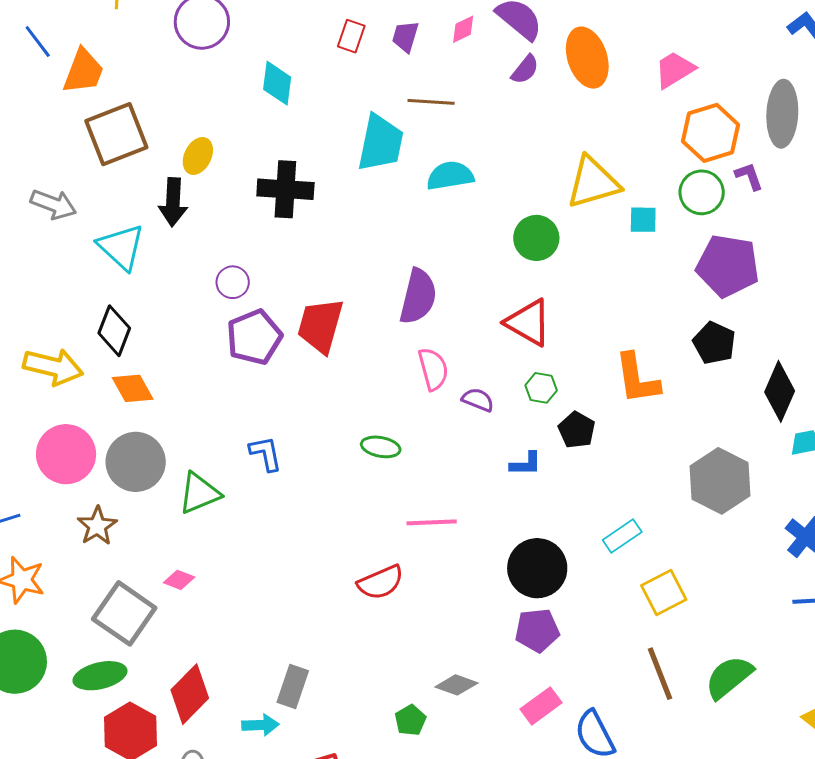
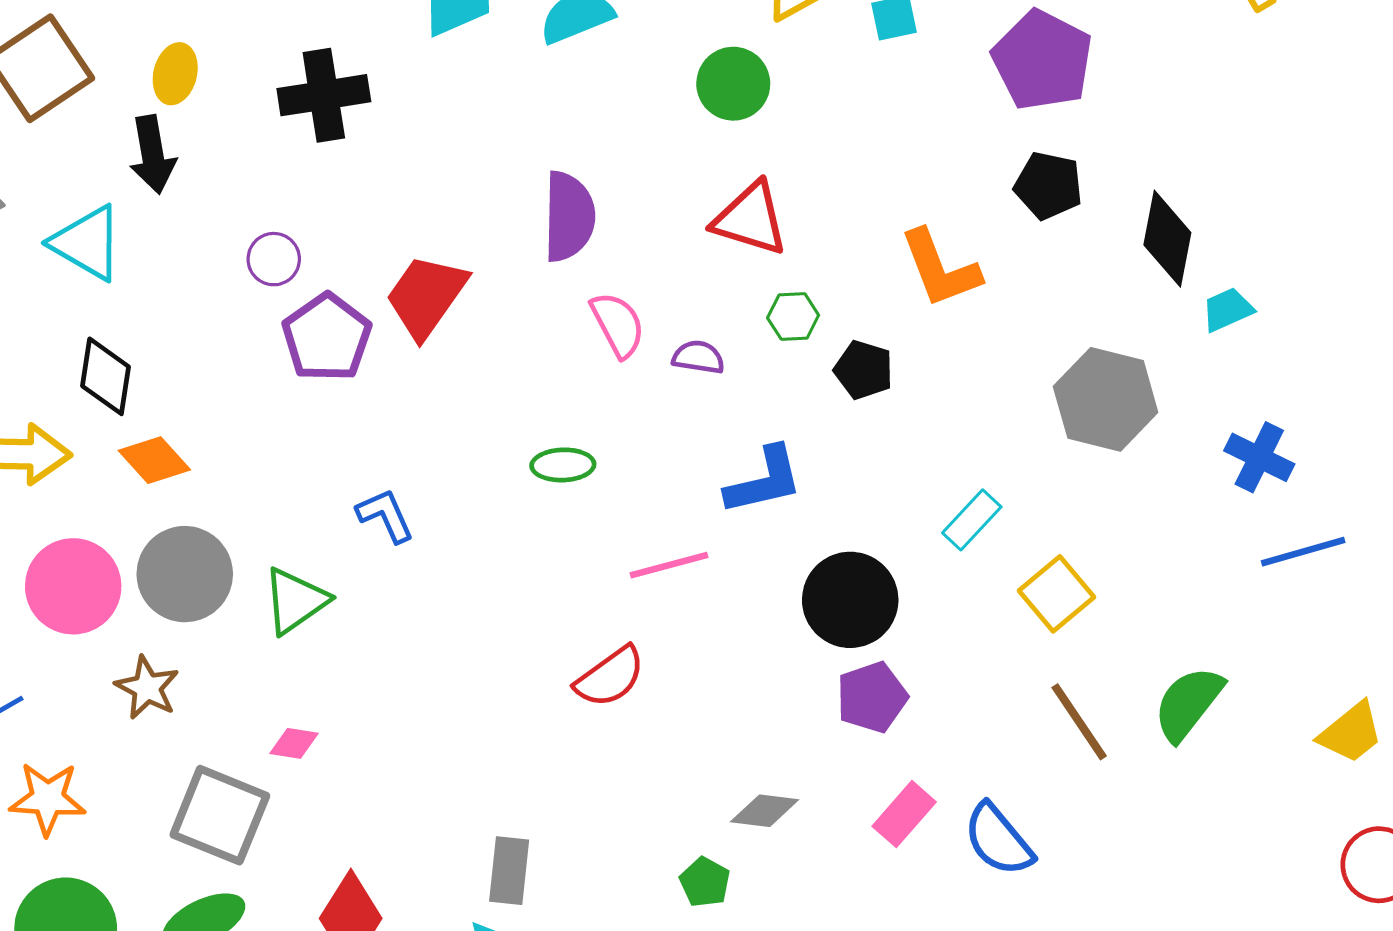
purple pentagon: (728, 266) -> (1042, 60), turned 30
red trapezoid: (320, 326) -> (426, 296), turned 32
blue L-shape: (526, 464) -> (764, 481), moved, size x1.6

